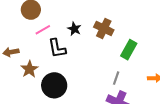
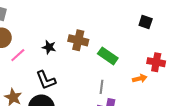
black L-shape: (57, 48) -> (46, 80), moved
green rectangle: (129, 50) -> (108, 56), turned -72

